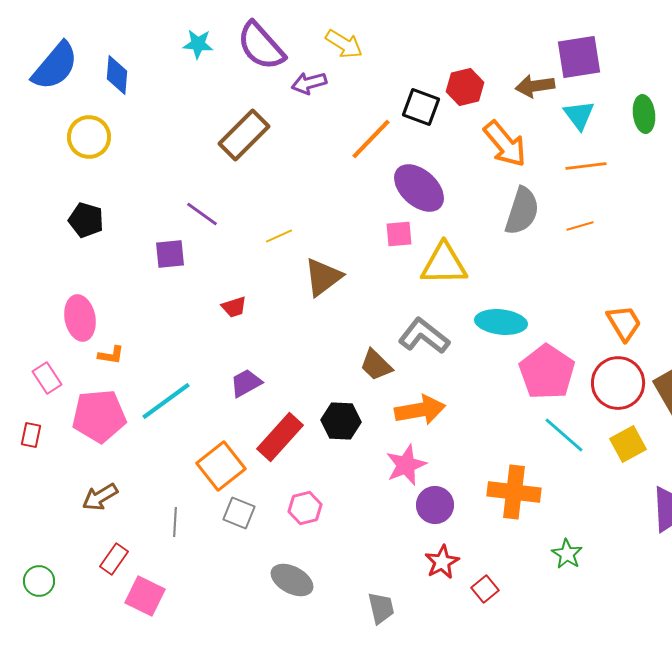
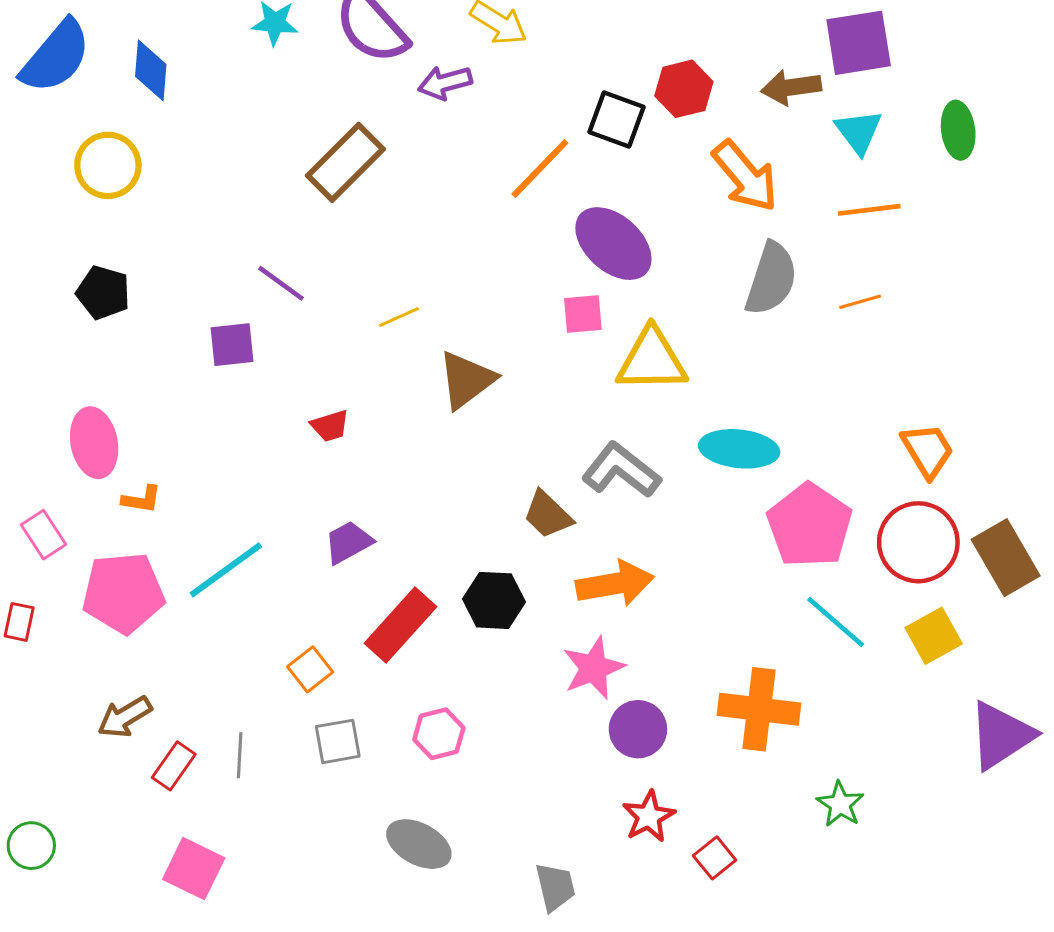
orange square: (221, 466) -> (310, 669), size x0.6
gray square: (239, 513) -> (338, 741), turned -32
red rectangle: (114, 559) -> (174, 766), moved

